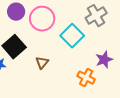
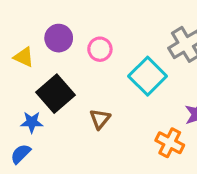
pink circle: (42, 19) -> (100, 49), size x0.6

